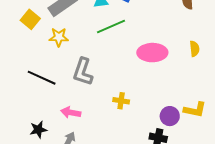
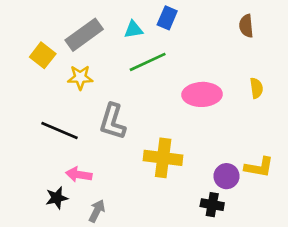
yellow cross: (121, 101) -> (163, 158), size x1.8
pink arrow: (71, 112) -> (79, 175), moved

